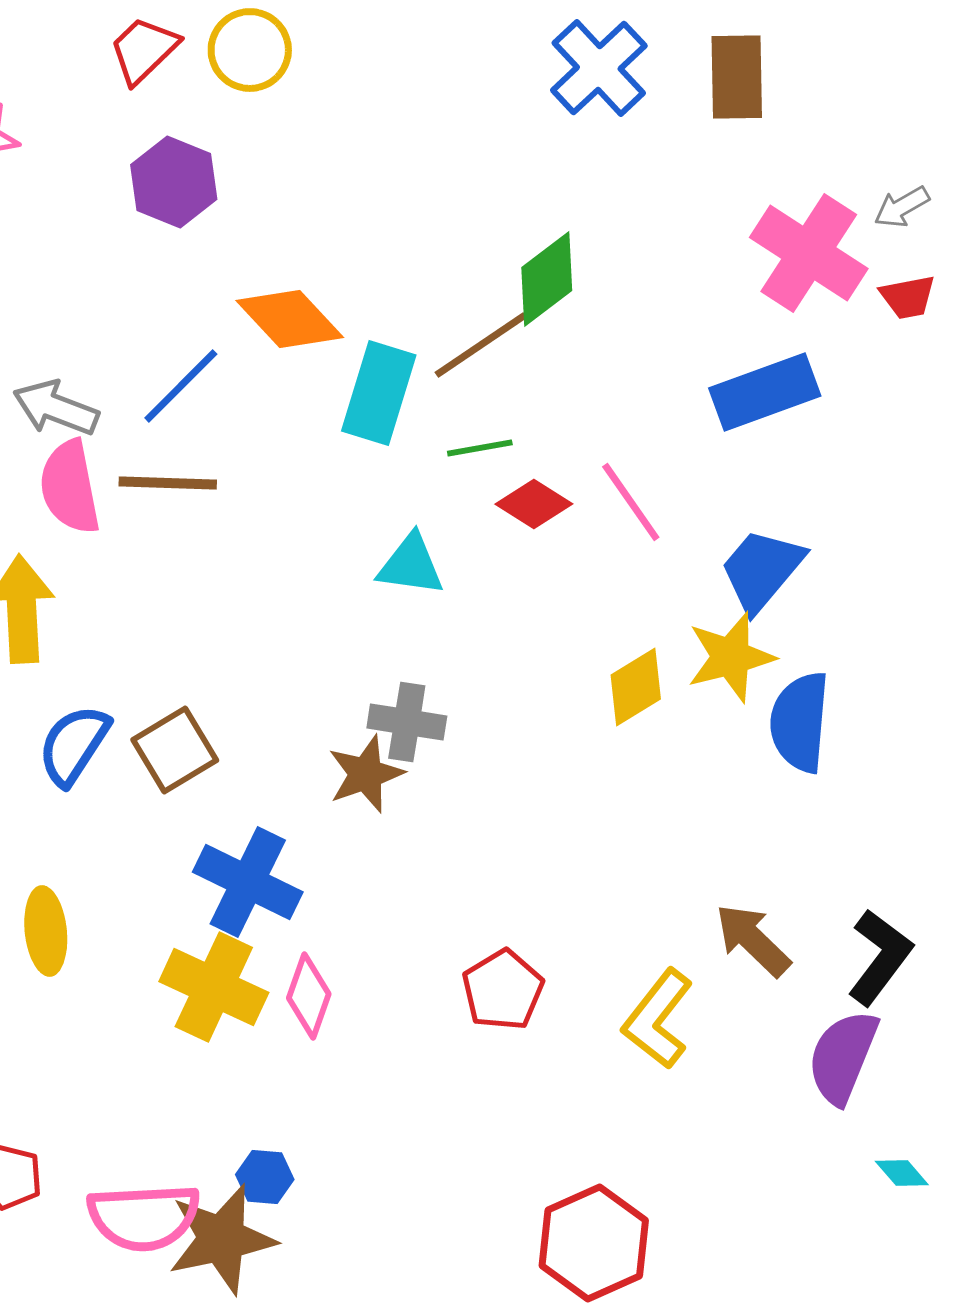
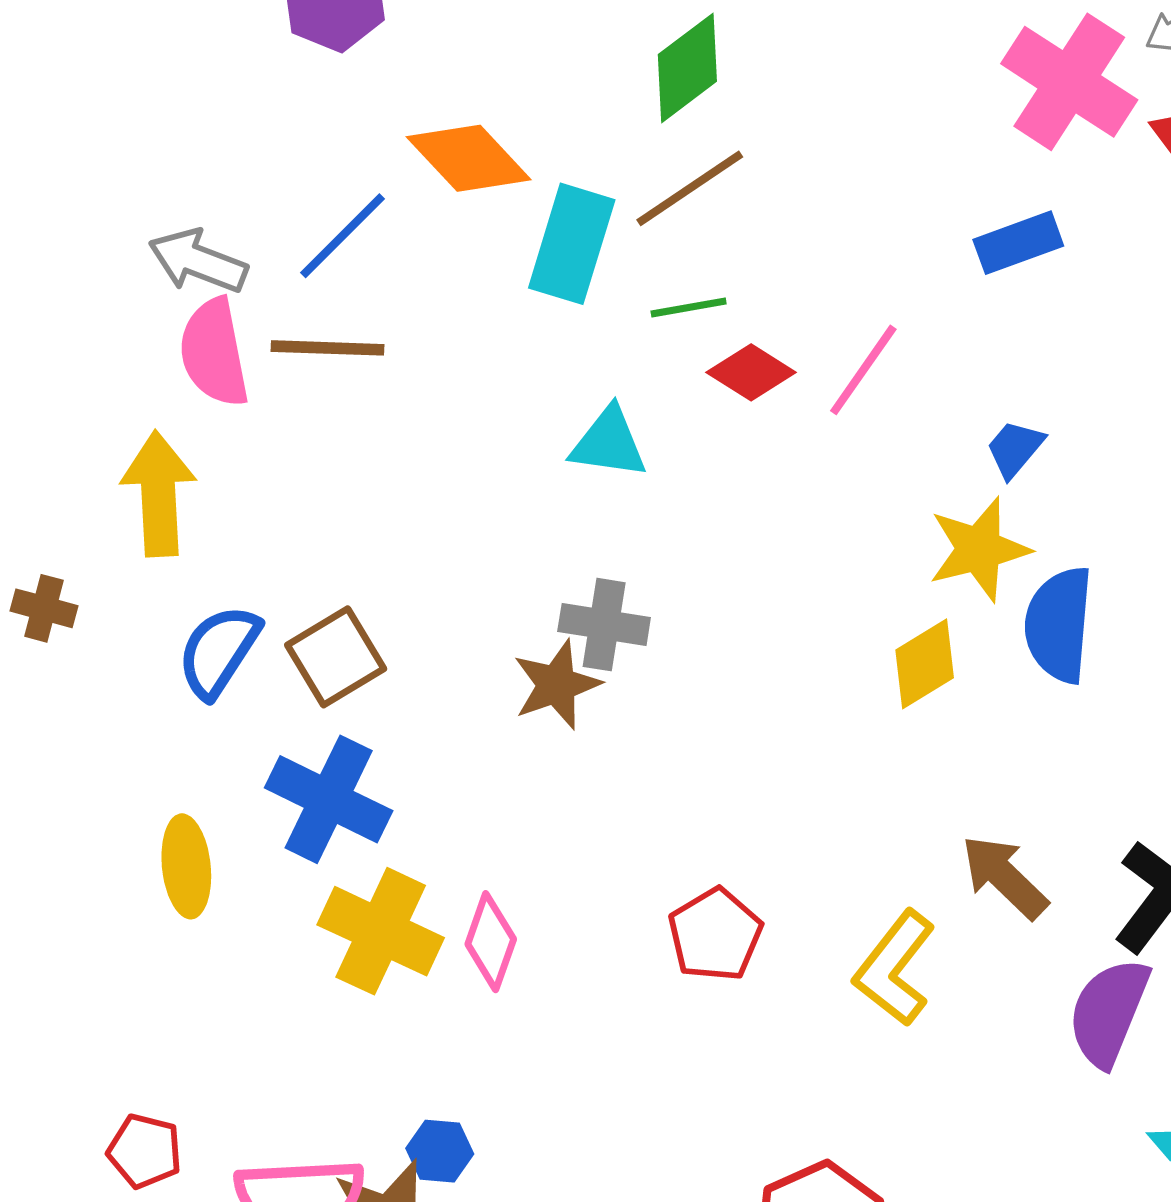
green diamond: (547, 279) -> (687, 68), moved
blue rectangle: (765, 392) -> (1018, 243), size x0.7
pink line: (631, 502) -> (863, 370), turned 70
blue trapezoid: (762, 570) -> (1015, 449), size x0.6
yellow diamond: (636, 687) -> (925, 664), moved
blue cross: (248, 882) -> (329, 799), moved

